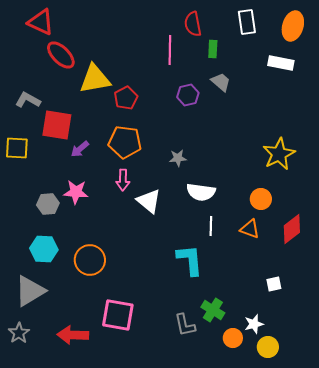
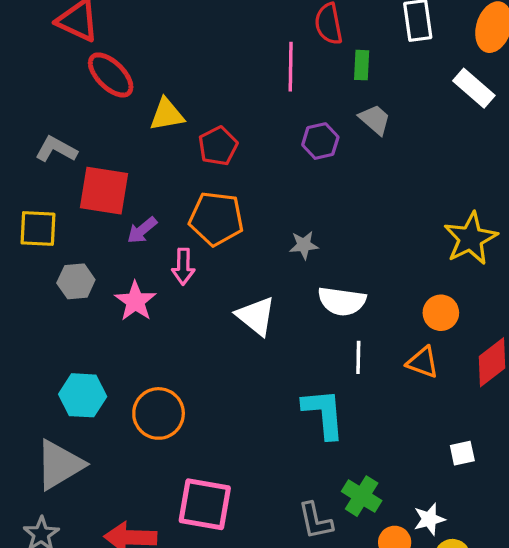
white rectangle: (281, 63) -> (474, 88), turned 30
yellow triangle: (95, 79) -> (167, 115), size x0.7
pink arrow: (123, 180) -> (183, 267), moved
pink star: (76, 192) -> (135, 301), turned 30
gray hexagon: (48, 204) -> (76, 281), moved

